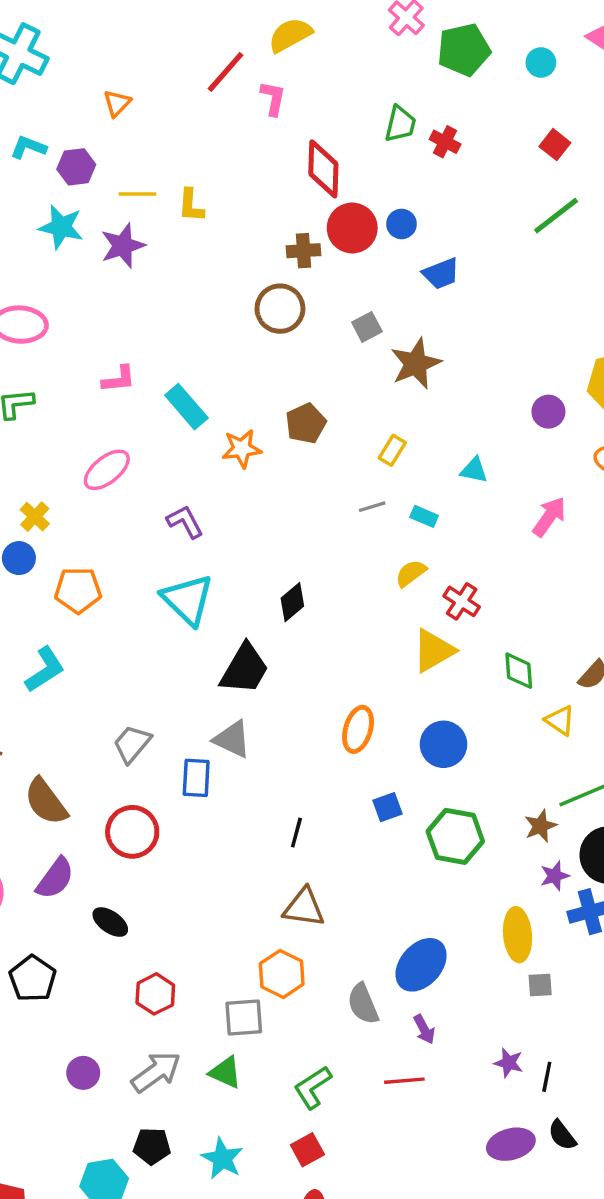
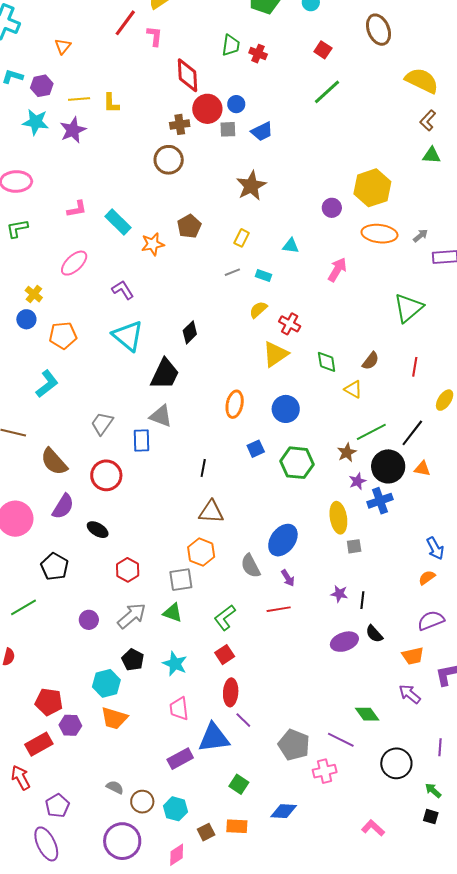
gray square: (367, 327) -> (228, 129), moved, turned 30
black pentagon: (152, 1146) -> (133, 660), turned 30

